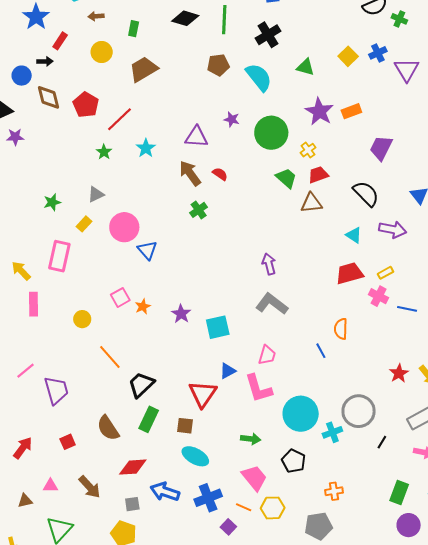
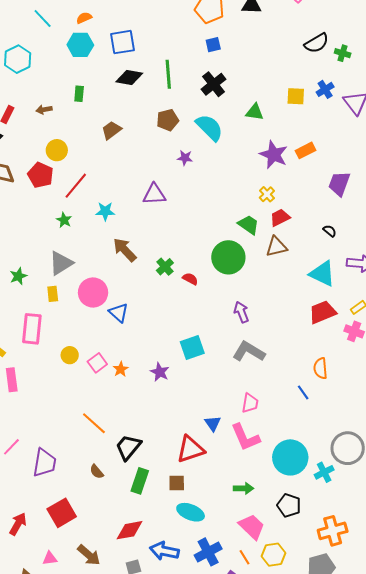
brown arrow: (96, 16) -> (44, 110), moved
yellow circle: (102, 52) -> (57, 150), moved
yellow square: (348, 56) -> (296, 96), turned -36
brown trapezoid: (143, 69) -> (111, 130), moved, size x0.7
purple star: (232, 119) -> (185, 158), moved
green circle: (271, 133) -> (228, 257), moved
cyan star: (146, 148) -> (105, 211), turned -30
brown arrow: (190, 173) -> (125, 250), moved
red semicircle: (220, 174) -> (190, 279), moved
gray triangle: (96, 194) -> (61, 263), size x1.5
black semicircle: (366, 194) -> (330, 231), size x0.5
yellow rectangle: (84, 224) -> (53, 294), turned -42
cyan triangle: (354, 235) -> (322, 274), size x1.6
yellow circle: (82, 319) -> (70, 355), moved
cyan square: (218, 327) -> (192, 347), moved
blue triangle: (228, 371) -> (213, 423), turned -30
purple trapezoid: (56, 390) -> (44, 463), turned 32
red triangle: (203, 394) -> (190, 449), turned 44
brown semicircle: (108, 428) -> (97, 472), moved, size x0.6
red square: (68, 442) -> (62, 513), size x1.8
orange cross: (334, 491) -> (333, 531), size x1.6
orange line: (244, 507) -> (245, 557), turned 42

